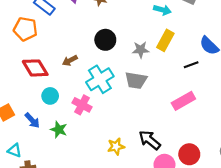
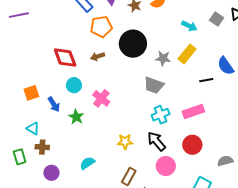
orange pentagon: (25, 29) -> (101, 27), moved, turned -30
black circle: (105, 40) -> (133, 44), size x1.4
cyan cross: (100, 79) -> (161, 115), moved, size x0.7
red circle: (189, 154) -> (192, 145), moved

